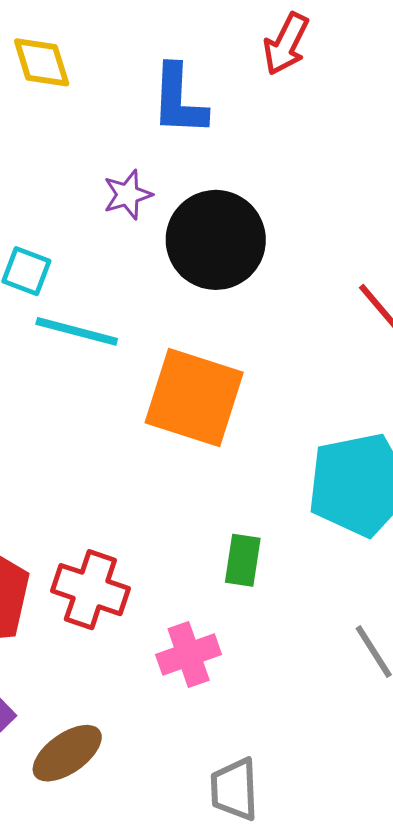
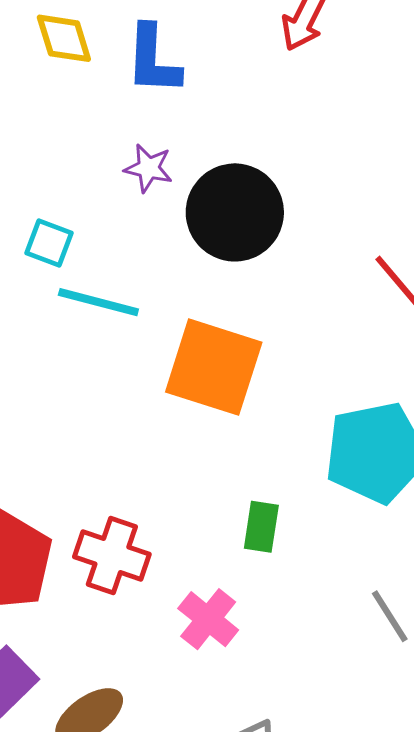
blue L-shape: (179, 100) -> (153, 60), moved
purple star: (128, 195) -> (148, 168), turned 30
pink cross: (189, 655) -> (208, 619), turned -32

